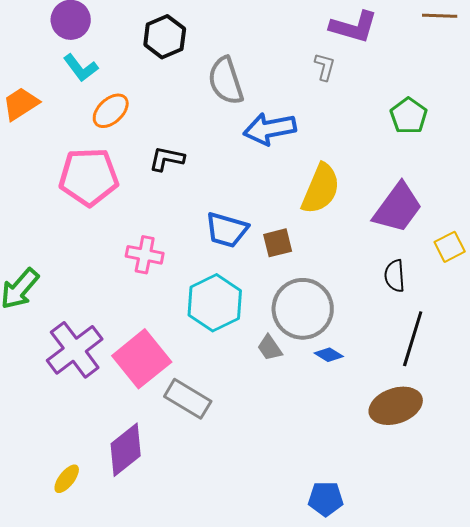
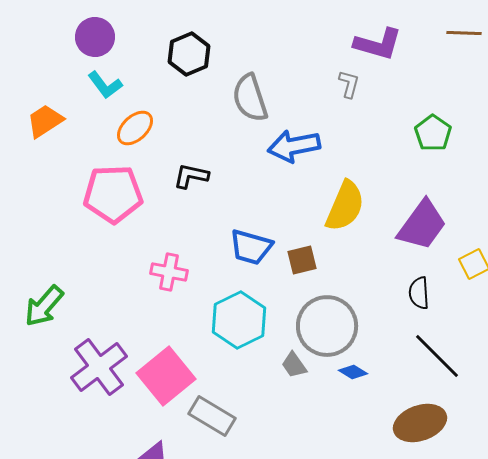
black line: (413, 339) -> (437, 356), turned -62

